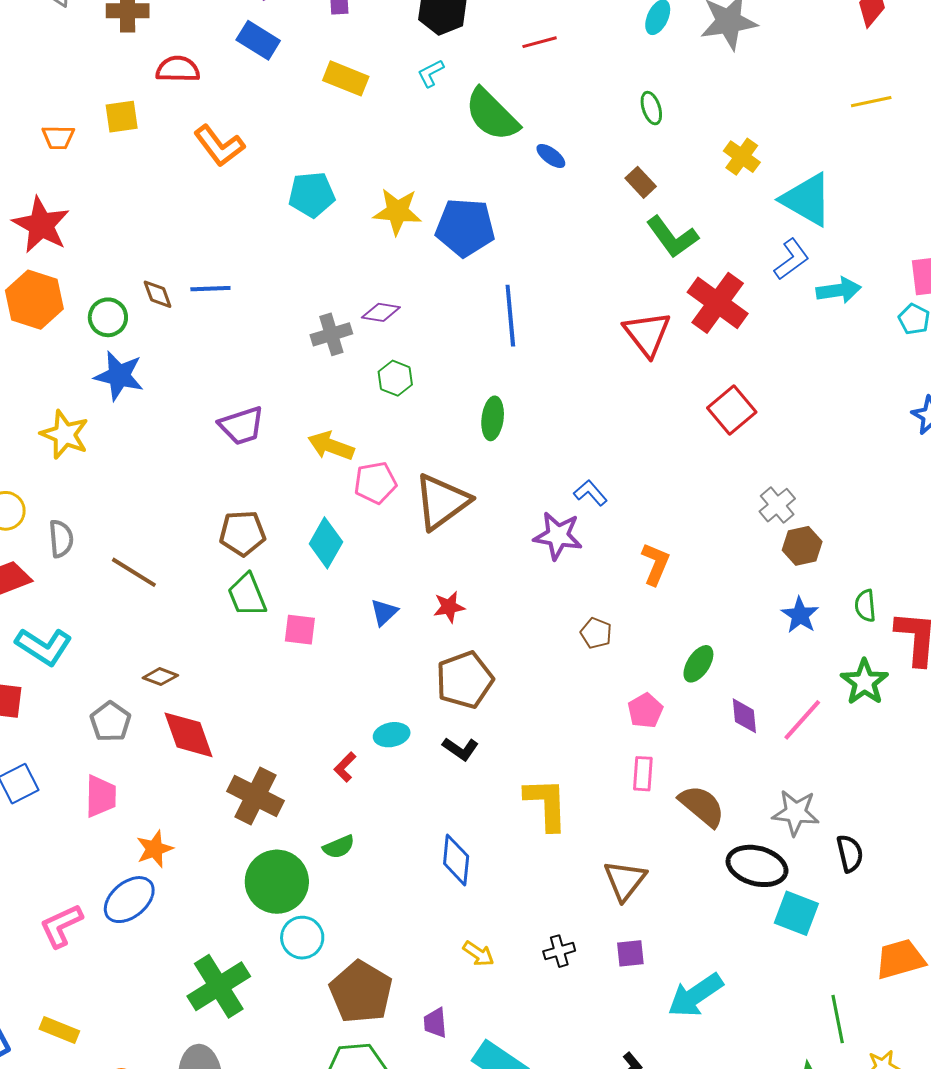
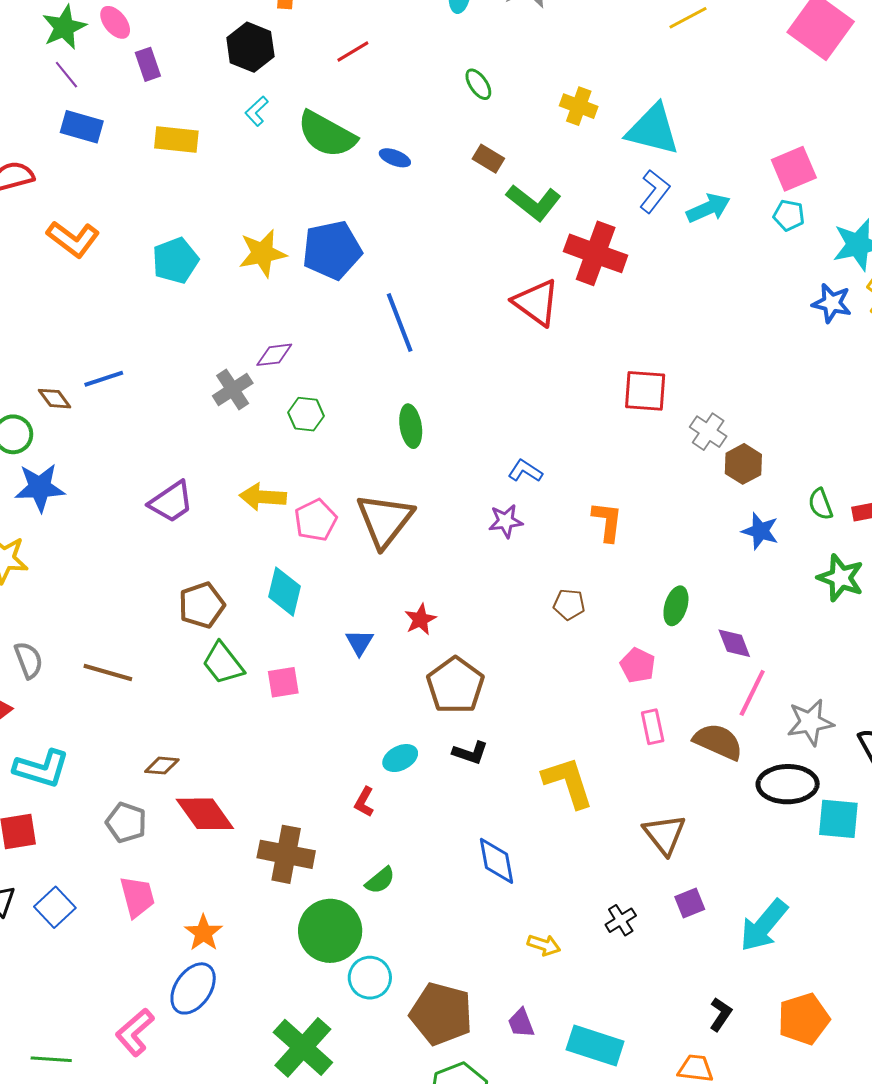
red square: (732, 410) -> (645, 391), moved, turned -30
purple star: (558, 536) -> (506, 521), size x0.7
pink line: (802, 720) -> (752, 693), moved

